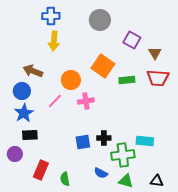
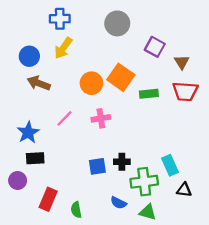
yellow arrow: (54, 41) -> (63, 48), turned 30
orange circle: (71, 80) -> (91, 83), moved
blue circle: (22, 91) -> (29, 56), moved
cyan rectangle: (145, 141) -> (170, 165), turned 60
black triangle: (157, 181) -> (184, 190), moved

